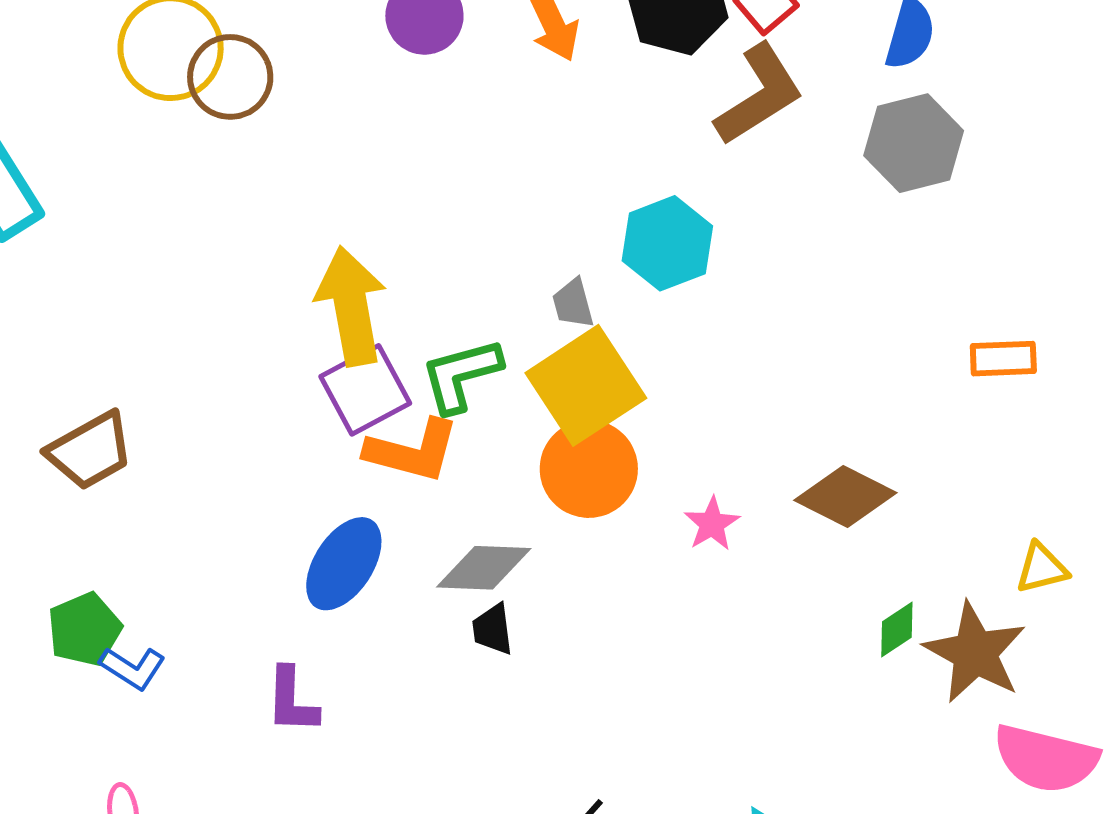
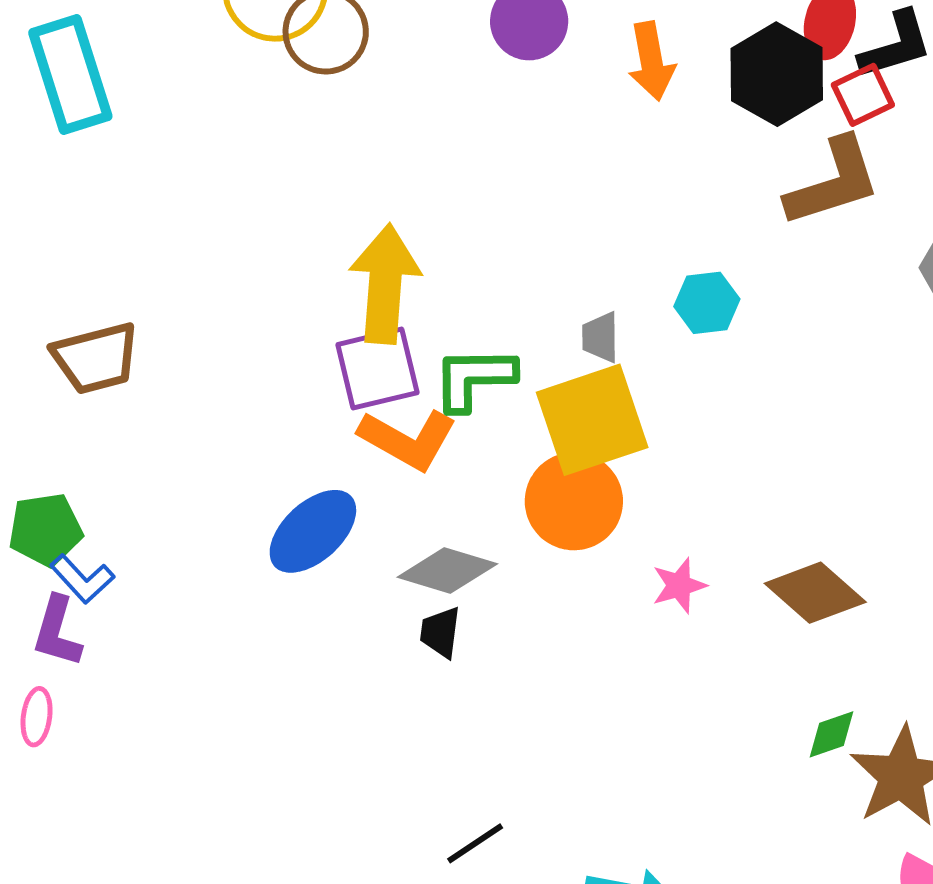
cyan hexagon: (667, 243) -> (707, 303), size x0.7
purple L-shape: (292, 701) -> (57, 631), moved

